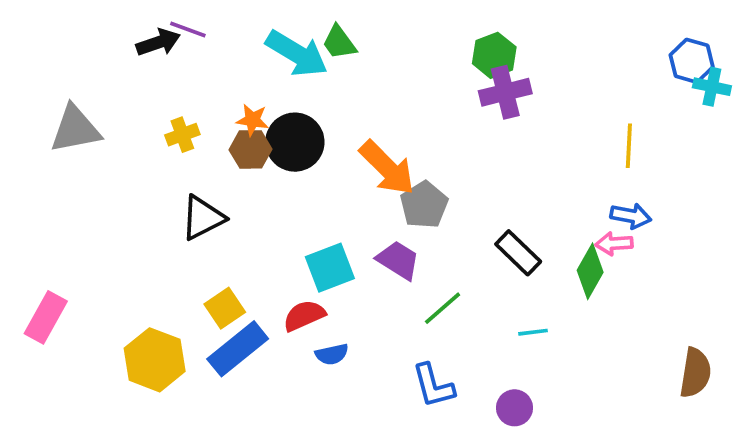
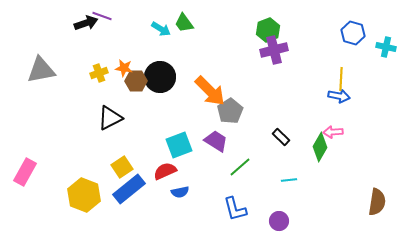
cyan arrow: (297, 53) -> (161, 29), size x0.6
blue hexagon: (692, 61) -> (353, 33), moved
orange star: (252, 120) -> (124, 68), moved
blue arrow: (631, 216) -> (339, 96), moved
black rectangle: (518, 253) -> (281, 137), size x0.7

